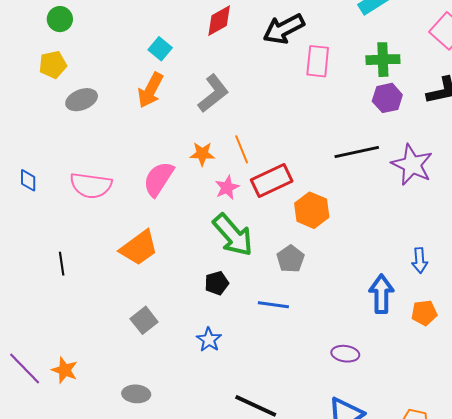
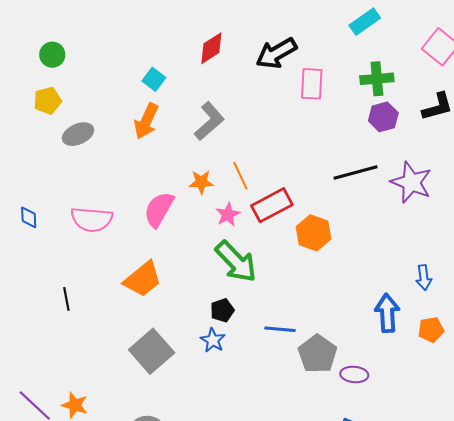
gray pentagon: (290, 259) -> (318, 354), moved, size x1.4
gray square: (144, 320) -> (152, 351), size x1.6
blue star: (209, 340) -> (213, 340), moved

